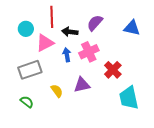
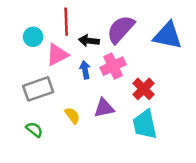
purple semicircle: (95, 23) -> (121, 29), size x1.4
blue triangle: (132, 28) -> (168, 36), size x1.4
cyan trapezoid: (129, 98) -> (145, 124), moved

